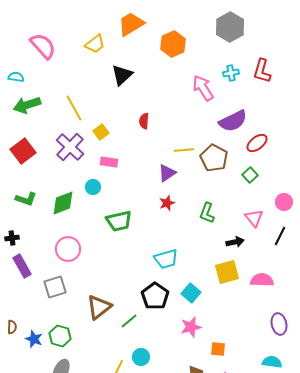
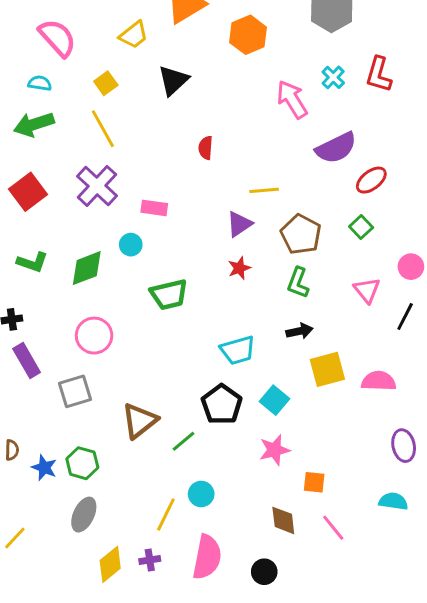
cyan cross: (231, 73) -> (333, 77), turned -35
cyan semicircle: (16, 77) -> (40, 83), moved
yellow square: (101, 132) -> (106, 83), moved
brown pentagon: (214, 158) -> (301, 234), moved
black arrow: (235, 242) -> (299, 331), moved

